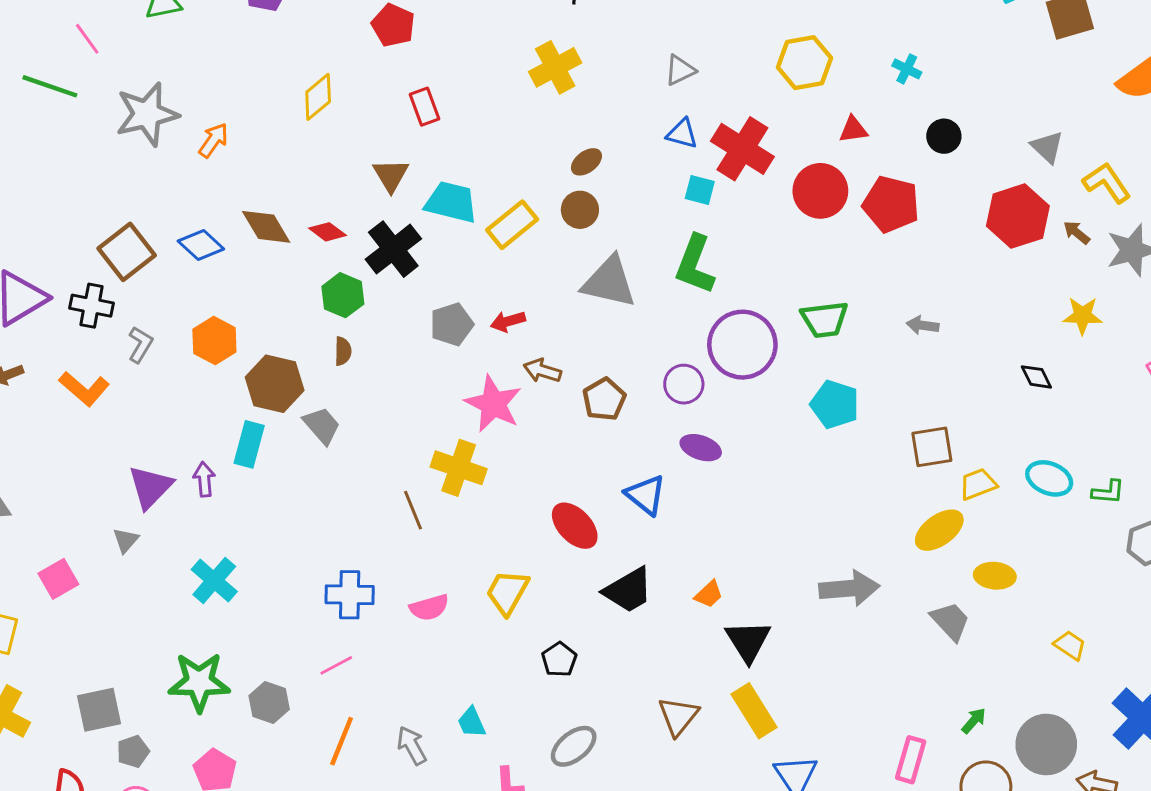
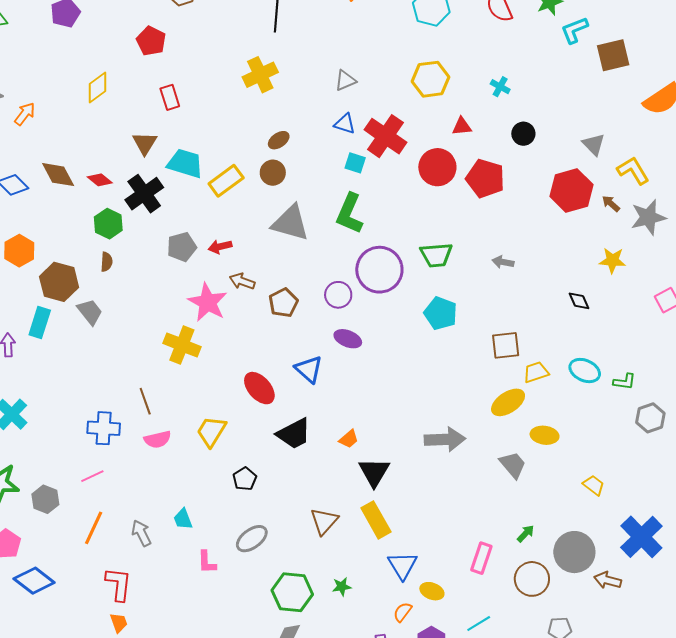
brown line: (413, 510) -> (145, 401), moved

